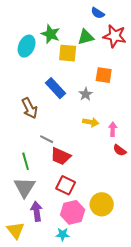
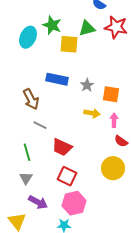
orange square: (104, 75) -> (111, 94), moved
blue rectangle: (56, 88) -> (57, 79), turned -35
gray line: (47, 139) -> (40, 125), moved
gray triangle: (25, 187) -> (26, 178), size x0.6
yellow circle: (102, 204) -> (113, 168), moved
purple arrow: (37, 211) -> (38, 202), turned 126

